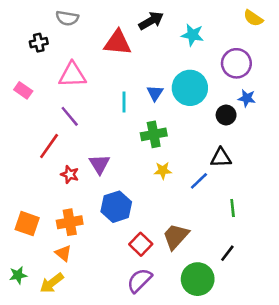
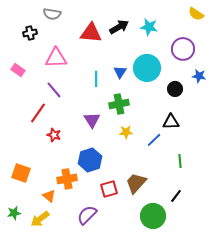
black arrow: (151, 21) -> (119, 27), moved
blue star: (247, 98) -> (199, 76), moved
purple triangle: (99, 164) -> (92, 120), moved
orange cross: (70, 222) -> (67, 179), moved
red square: (141, 244) -> (109, 189), turned 30
purple semicircle: (140, 280) -> (87, 215), moved

